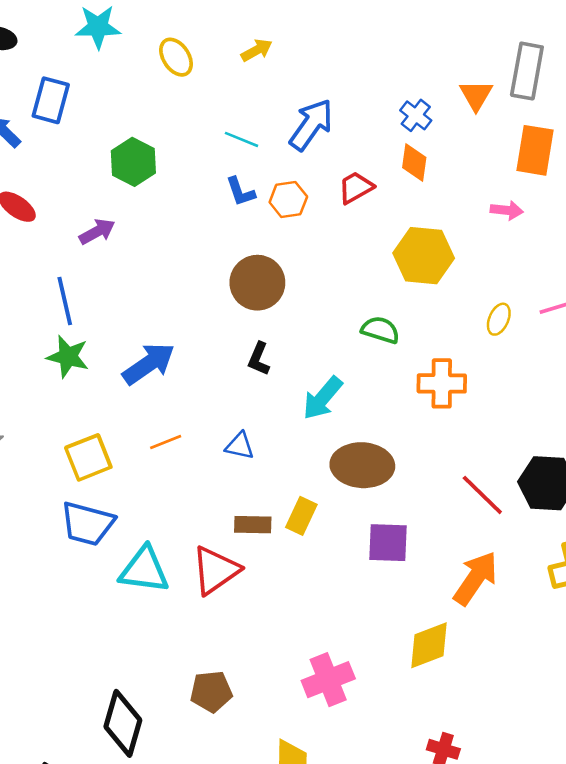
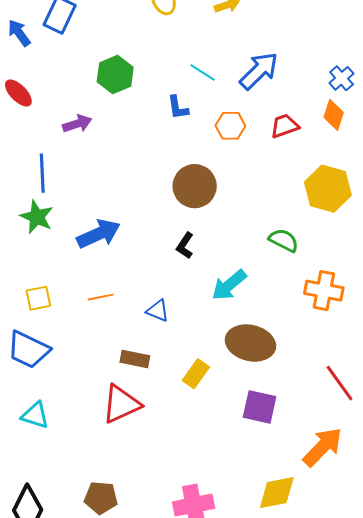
blue L-shape: (241, 192) -> (178, 108), moved
yellow square: (88, 457) -> (38, 298), size x0.7
brown rectangle: (253, 525) -> (135, 359), moved
cyan triangle: (144, 570) -> (35, 415), moved, size x0.7

